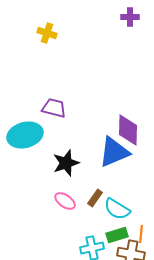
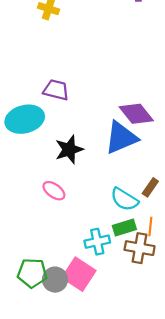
purple diamond: (128, 130) -> (136, 114), turned -40
brown rectangle: (95, 198) -> (150, 187), moved
pink ellipse: (65, 201) -> (54, 191), moved

